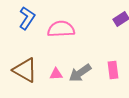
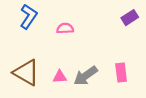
pink semicircle: (61, 29) -> (65, 28), size x0.6

